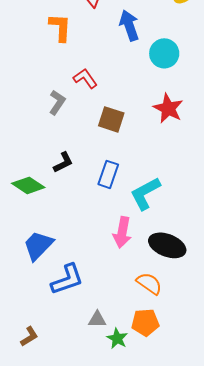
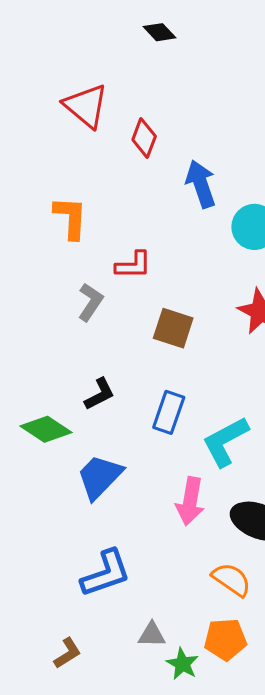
orange L-shape: (60, 27) -> (71, 218), moved
red L-shape: (85, 78) -> (133, 265), turned 125
blue trapezoid: (38, 245) -> (100, 477), moved
brown L-shape: (29, 336) -> (67, 653), moved

